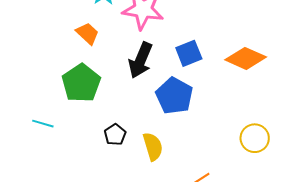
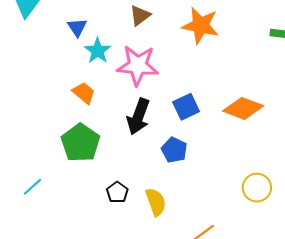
blue pentagon: (174, 96) -> (174, 150), size x0.7
cyan line: (43, 124) -> (32, 187), moved, turned -55

